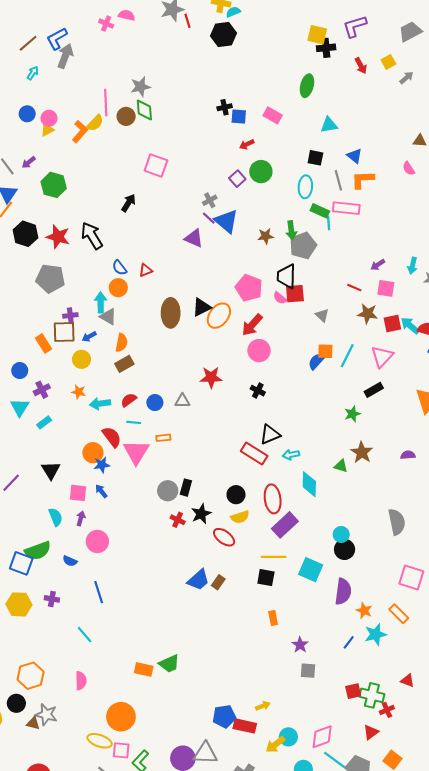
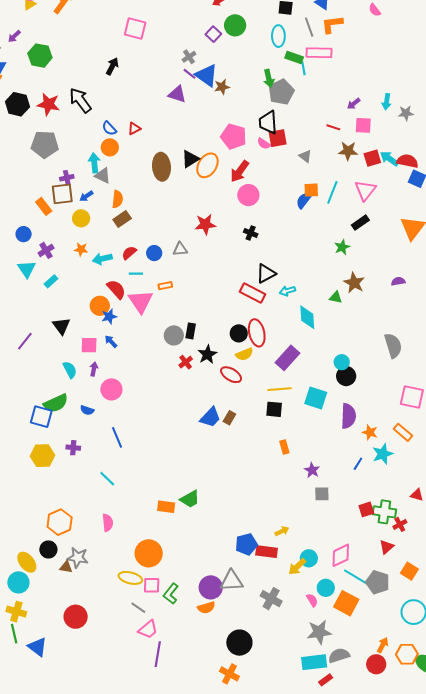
brown star: (266, 236) -> (222, 87), moved
red ellipse: (273, 499) -> (257, 333), moved
red cross: (178, 520) -> (186, 362), turned 32

